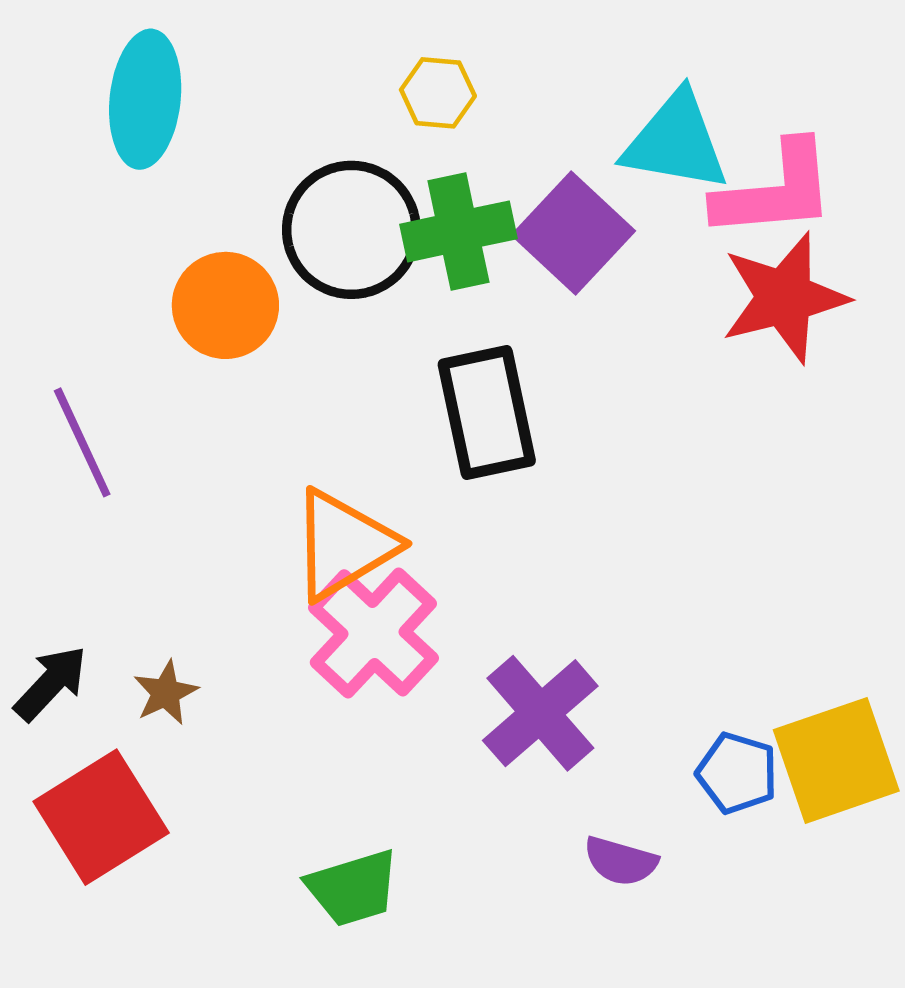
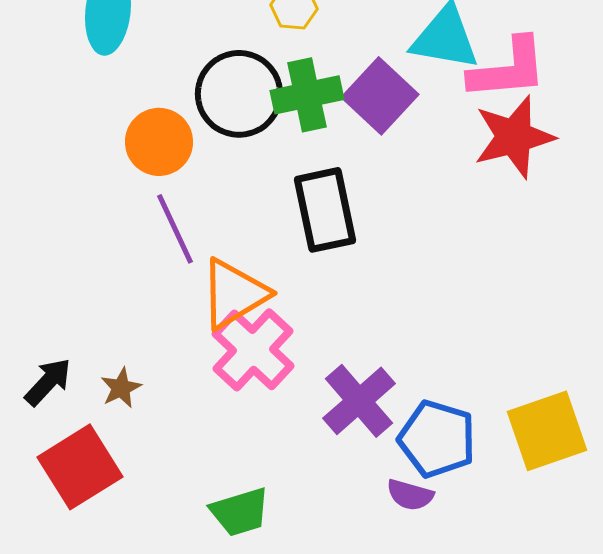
purple line: (82, 442) -> (175, 229), moved
blue pentagon: (737, 773) -> (437, 439), moved, size x1.5

